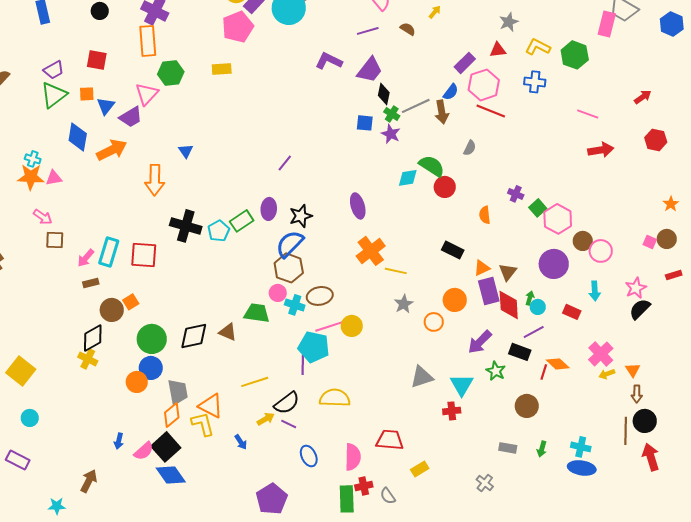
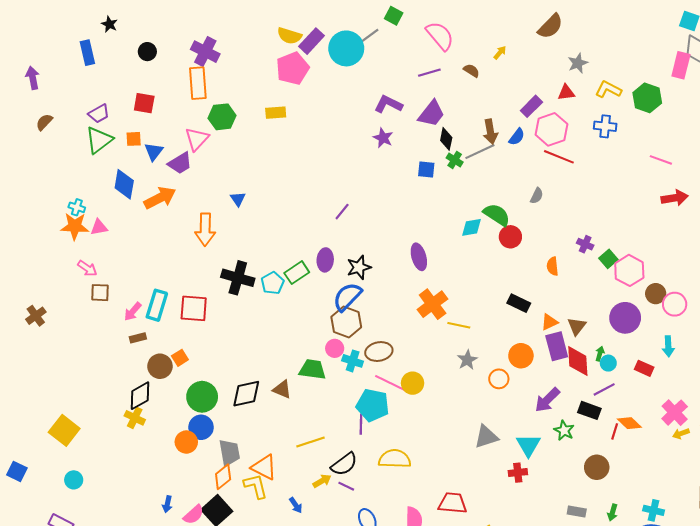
brown arrow: (442, 112) -> (490, 132), moved
purple star: (391, 134) -> (383, 138), moved
pink line: (331, 326) -> (390, 383), turned 44

